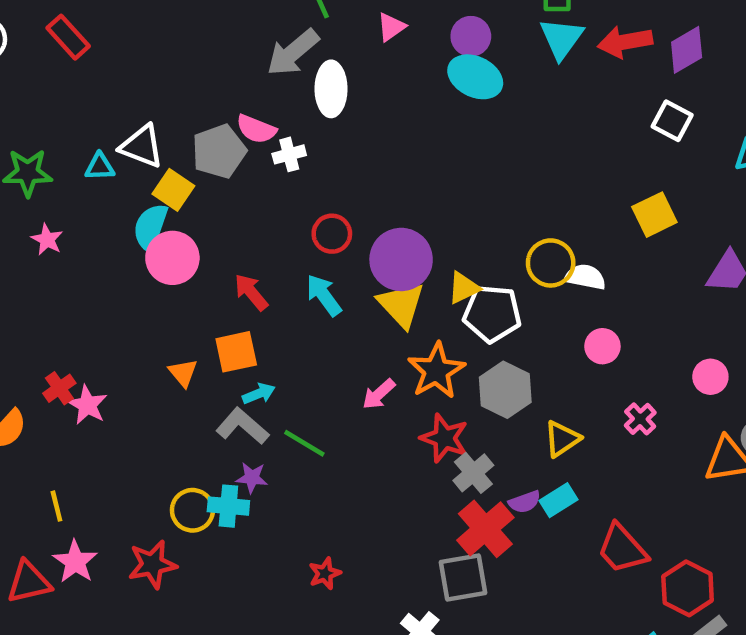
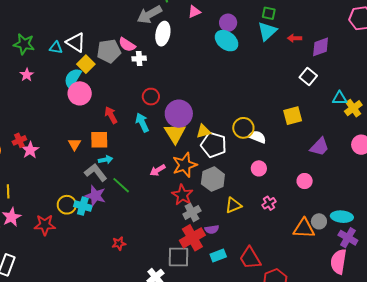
red arrow: (625, 42) -> (295, 38), size x0.6
pink circle: (710, 377) -> (305, 181), moved
purple star: (252, 478) -> (95, 196), size x1.5
cyan rectangle: (559, 500) -> (218, 256), moved

